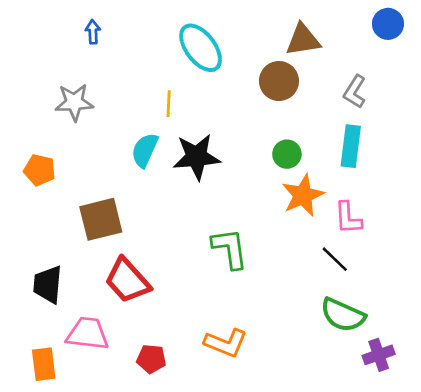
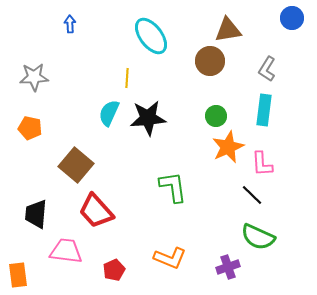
gray star: (74, 102) -> (34, 77), moved
brown square: (101, 219) -> (76, 165), turned -36
purple cross: (379, 355) -> (228, 267), moved
red pentagon: (151, 359) -> (114, 270), turned -30
orange rectangle: (44, 364) -> (18, 275), moved

